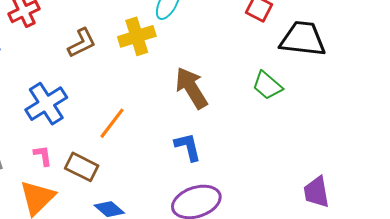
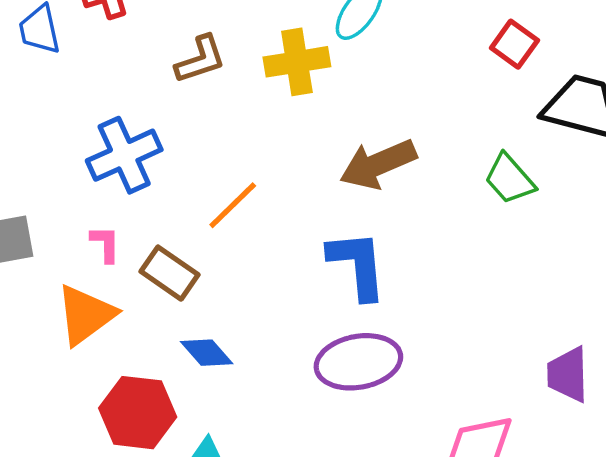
brown arrow: (191, 88) -> (378, 164), turned -90
blue L-shape: (188, 147) -> (357, 265), size x1.4

